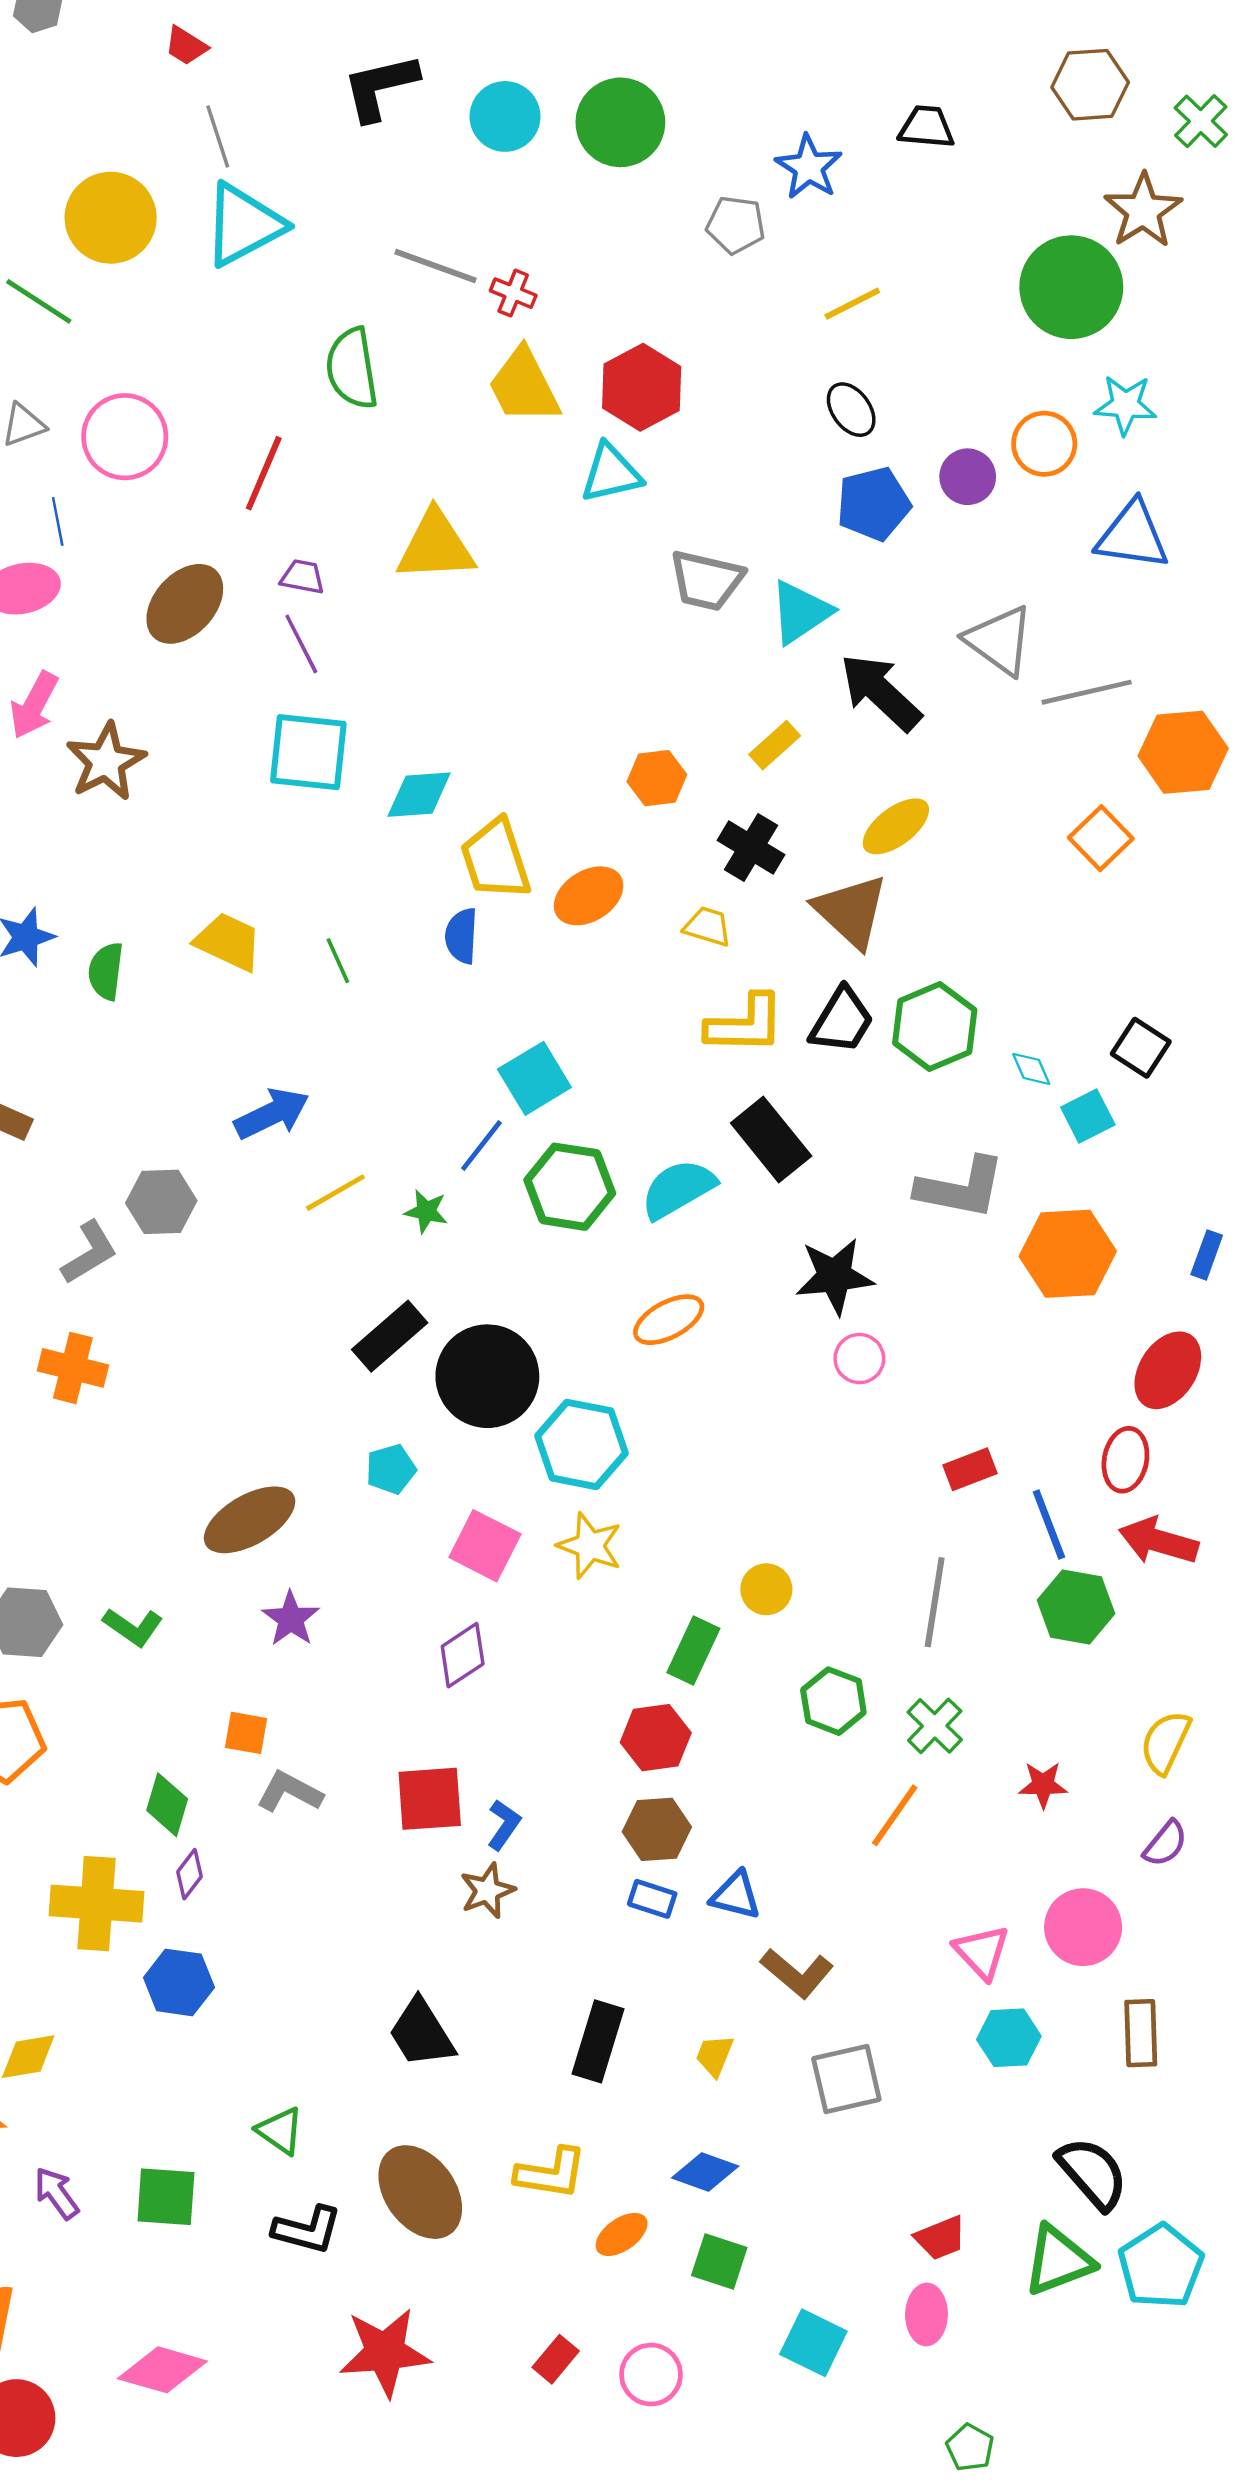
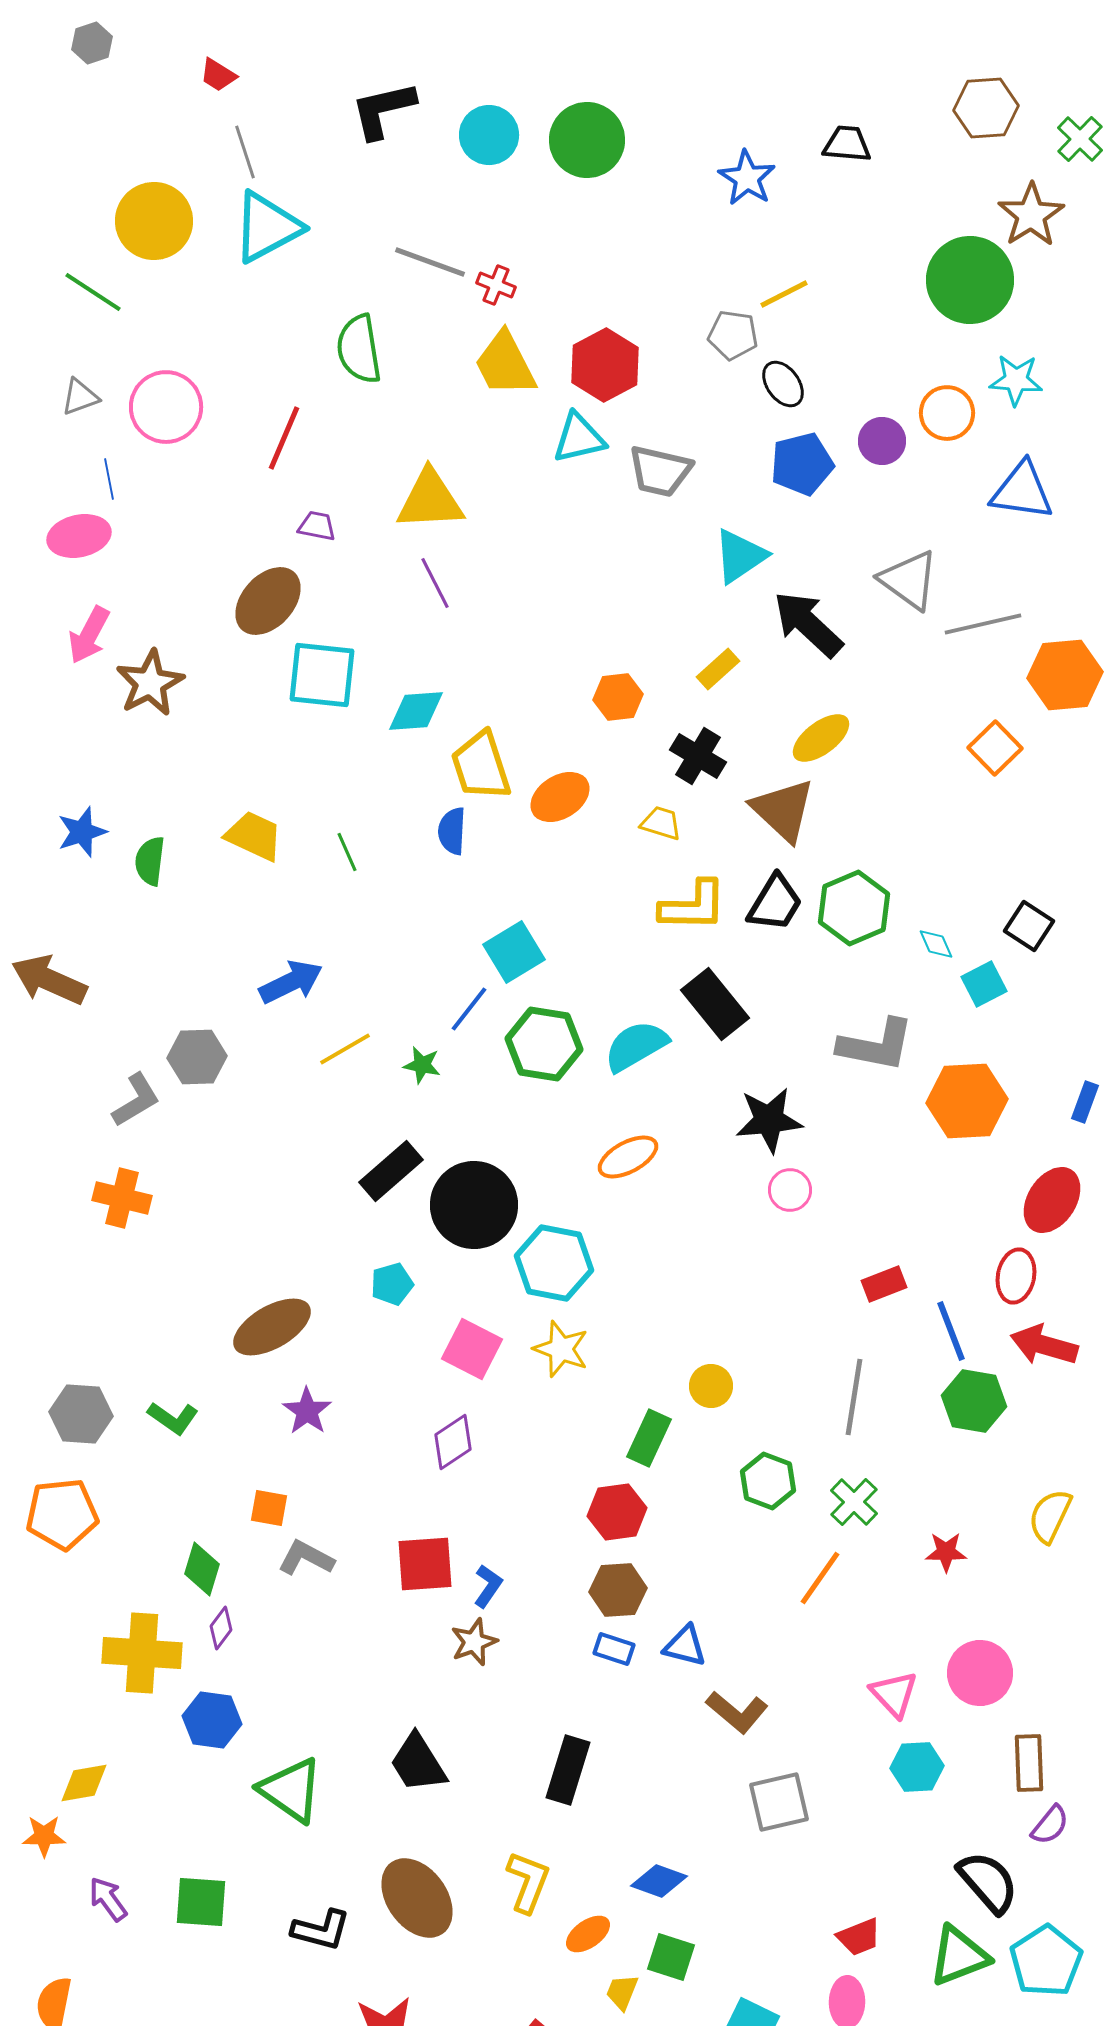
gray pentagon: (736, 225) -> (733, 335), moved
gray trapezoid: (706, 580) -> (660, 471), moved
brown ellipse: (185, 604) -> (268, 601), moved
purple line: (301, 644) -> (435, 583), moved
purple semicircle: (1165, 1844) -> (1050, 1825), moved
yellow trapezoid: (715, 2055) -> (622, 1992), moved
green triangle: (280, 2131) -> (291, 1790), moved, size x1.6
yellow L-shape: (551, 2173) -> (528, 1882), turned -78

